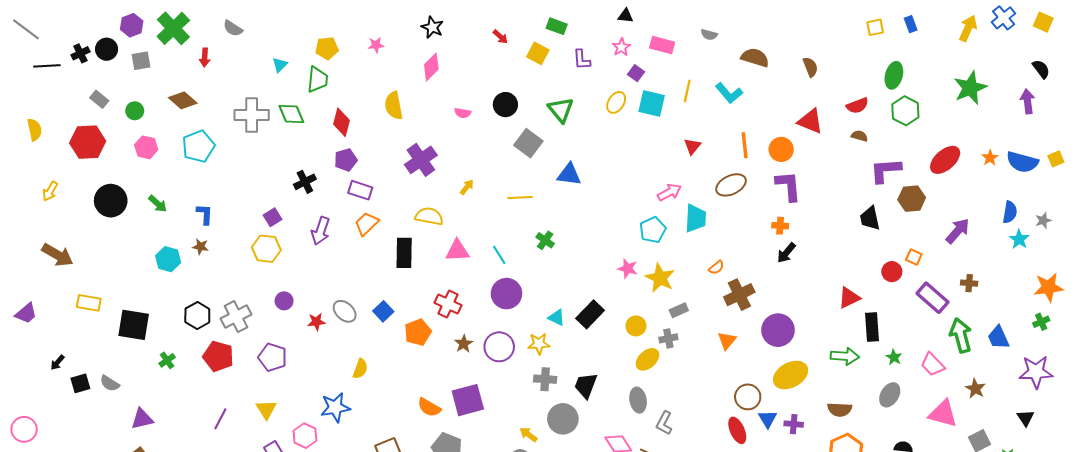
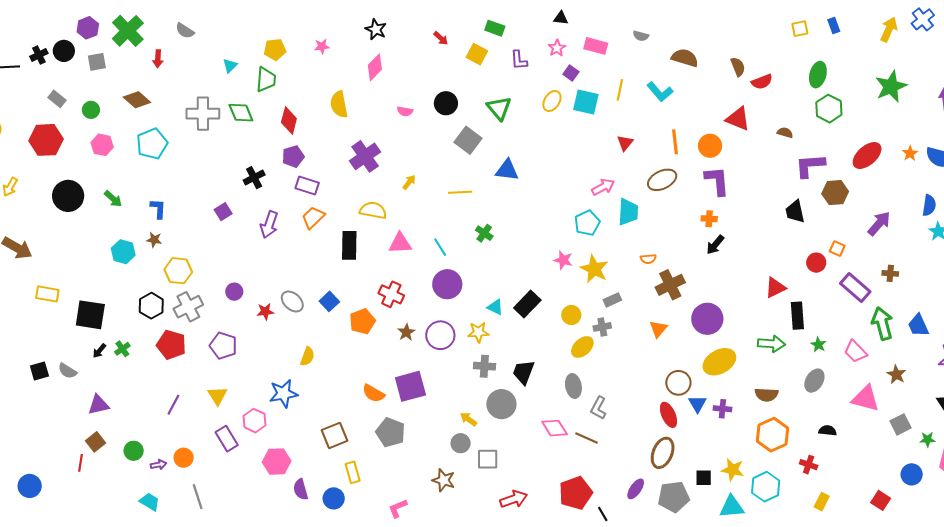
red semicircle: (857, 106) -> (762, 82), moved
yellow hexagon: (266, 249) -> (178, 271), moved
orange semicircle: (716, 267) -> (648, 259), turned 35
black arrow: (57, 362) -> (99, 351), moved

